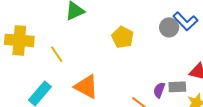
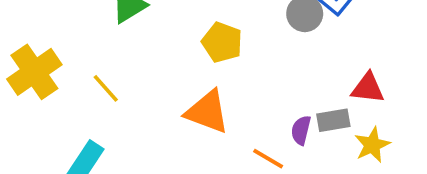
yellow cross: (19, 40) -> (34, 72), turned -32
orange triangle: (86, 87) -> (207, 112), moved

